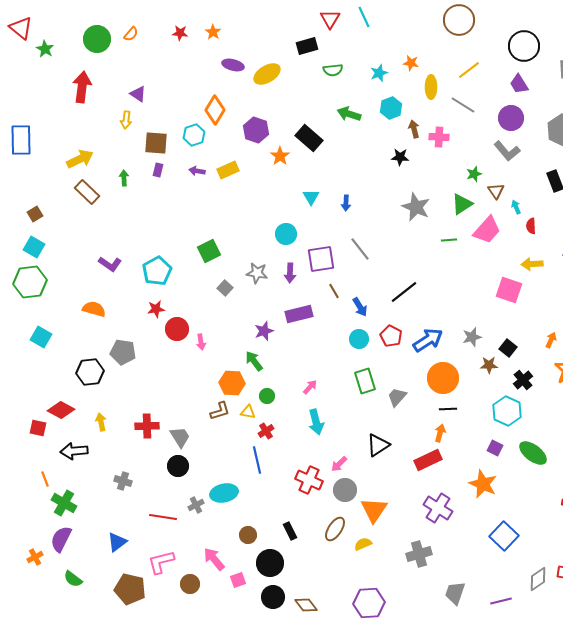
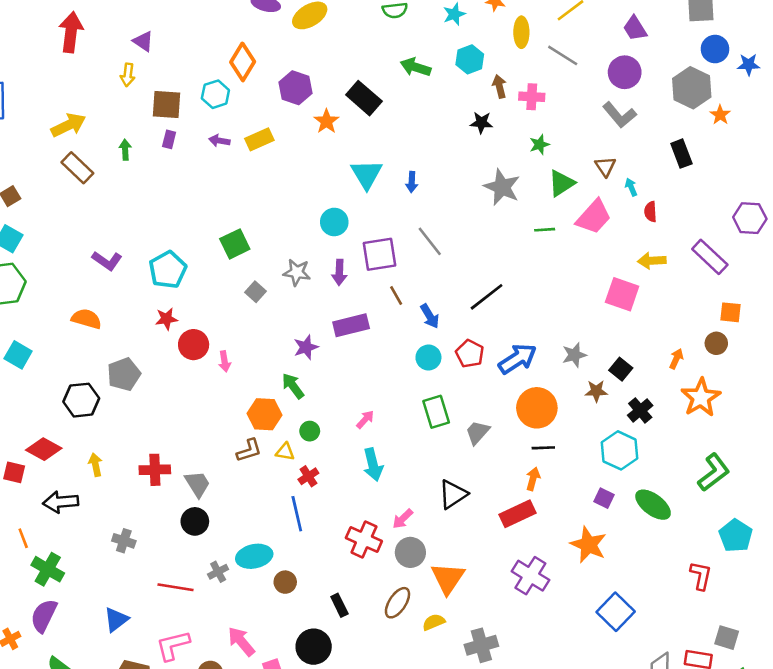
green star: (474, 174) -> (539, 145), moved
cyan triangle: (311, 197) -> (367, 174), size x1.5
gray pentagon: (123, 352) -> (124, 374), turned -30
brown circle: (248, 535) -> (285, 582), moved
gray cross: (419, 554) -> (481, 645), moved

